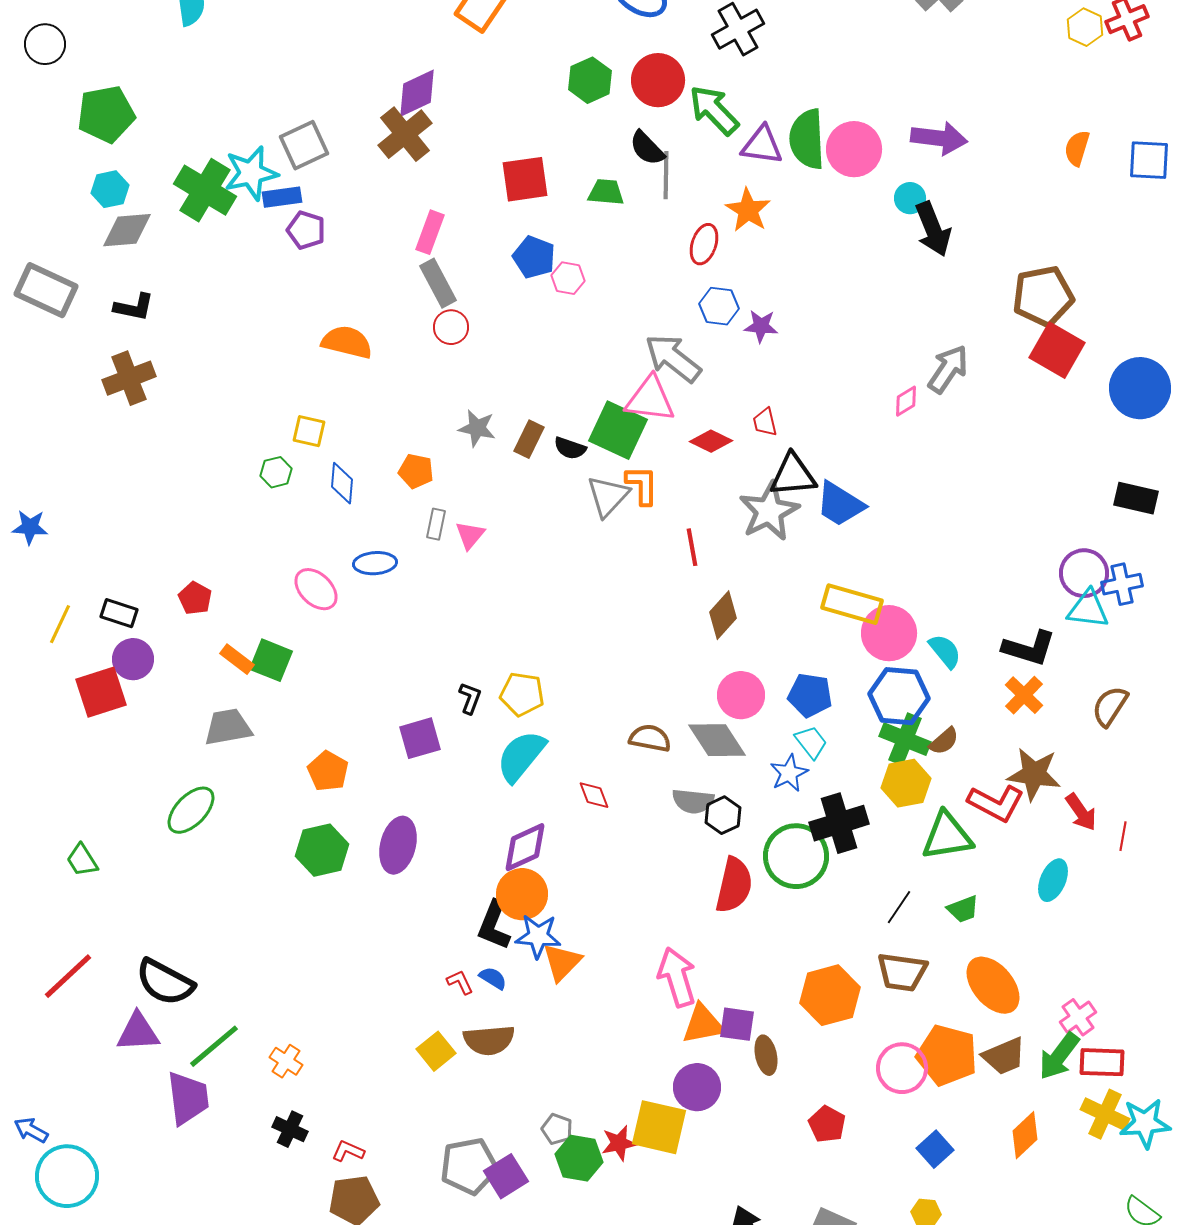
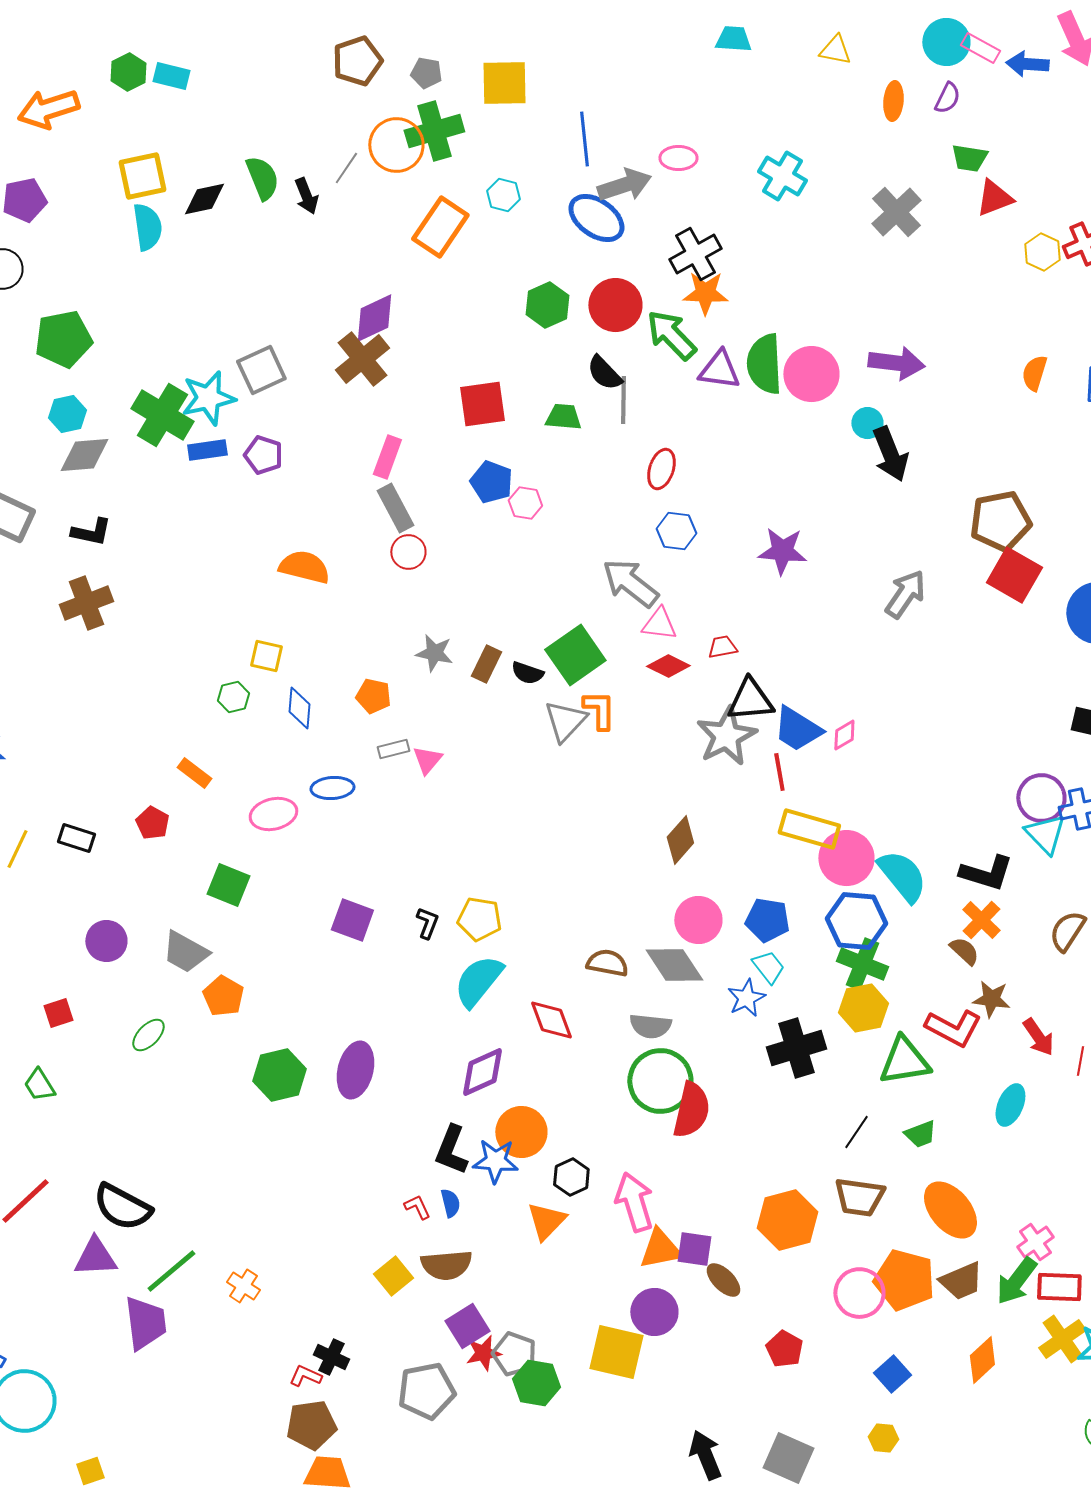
blue rectangle: (282, 197) -> (207, 450), moved
orange star: (748, 210) -> (705, 293), moved, turned -30
purple star: (761, 326) -> (782, 551), moved, size x1.4
pink triangle: (650, 399) -> (659, 624), moved, size x0.7
pink diamond: (906, 401) -> (844, 735), moved
red trapezoid: (765, 422) -> (722, 647), turned 92
green square: (618, 430) -> (575, 655), turned 30
gray rectangle: (436, 524) -> (393, 749), turned 64
red line: (692, 547) -> (779, 772), moved
pink ellipse: (316, 589) -> (273, 814), turned -57
cyan triangle: (1088, 609) -> (1045, 834), turned 39
cyan semicircle: (945, 651) -> (902, 876), size x1.5
purple circle: (133, 659) -> (106, 941), moved
orange rectangle: (237, 659) -> (194, 773), moved
red square: (101, 692) -> (58, 1013), moved, size x0.6
gray trapezoid: (228, 727) -> (185, 952), turned -141
purple square: (420, 738) -> (352, 920), moved, turned 36
brown semicircle: (944, 741) -> (964, 951), moved, turned -96
orange pentagon: (328, 771) -> (223, 996), moved
brown star: (1034, 774) -> (991, 999), size x0.7
red diamond: (594, 795) -> (551, 1020), size x1.4
green ellipse: (191, 810) -> (148, 1035), size x0.7
black hexagon: (723, 815) -> (571, 1177), moved
green circle: (796, 856) -> (660, 1081), moved
orange circle: (522, 894) -> (521, 1132), moved
orange triangle: (562, 962) -> (546, 1221), moved
blue semicircle: (493, 978) -> (450, 1203), turned 44
brown ellipse: (766, 1055) -> (723, 1280), turned -33
yellow cross: (1105, 1114) -> (1062, 1339), turned 30
black cross: (290, 1129) -> (331, 1357), moved
gray pentagon: (557, 1129) -> (514, 1354), size x1.4
red star: (619, 1143) -> (483, 1353), moved
purple square: (506, 1176) -> (467, 1326), moved

